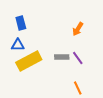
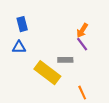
purple line: (78, 58) -> (82, 44), moved
yellow rectangle: (29, 61) -> (47, 73), moved, turned 65

